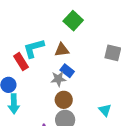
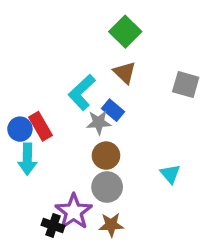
cyan L-shape: (34, 48) -> (82, 92), moved, turned -30
brown triangle: (62, 50) -> (125, 73), moved, turned 49
red rectangle: (21, 62) -> (40, 126), moved

